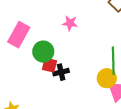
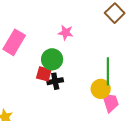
green circle: (43, 52) -> (52, 59), moved

